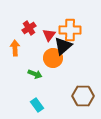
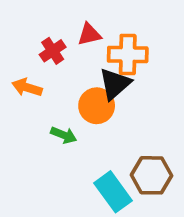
red triangle: (49, 35) -> (89, 34), moved, turned 40
orange arrow: (15, 48) -> (27, 87), turned -70
cyan rectangle: (37, 105) -> (113, 192), moved, size x1.5

